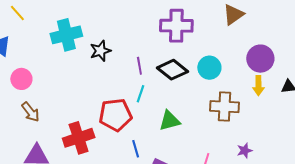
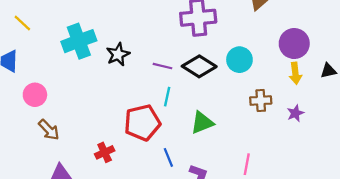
purple line: (139, 66) -> (163, 66), turned -60
brown cross: (225, 107) -> (261, 101), size x0.7
red cross: (79, 138) -> (105, 152), size x0.6
purple star: (245, 151) -> (295, 113), moved

